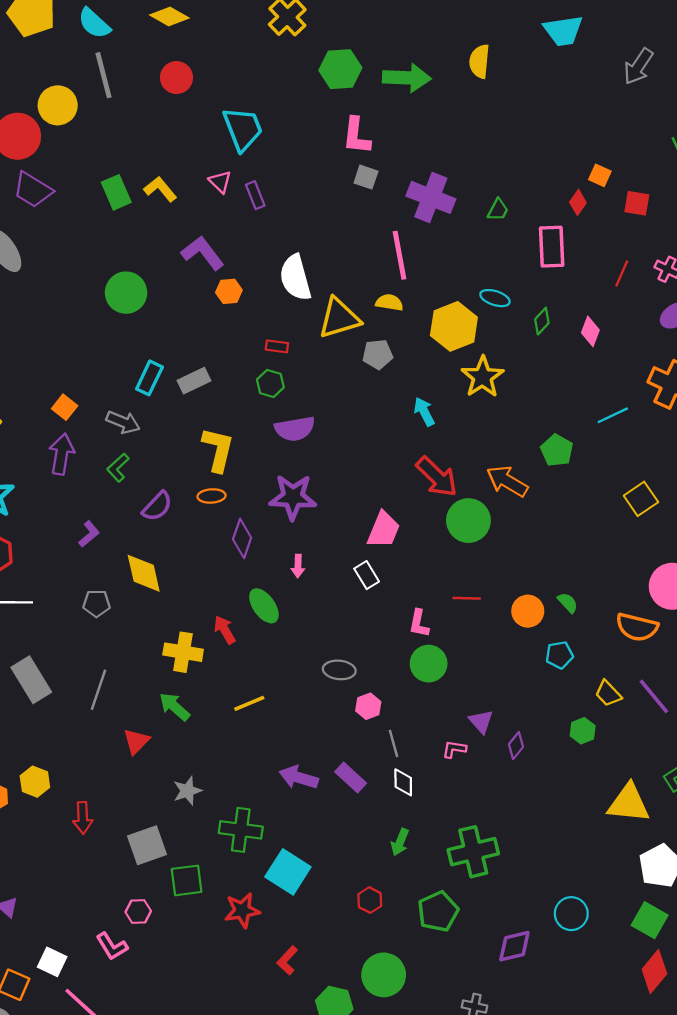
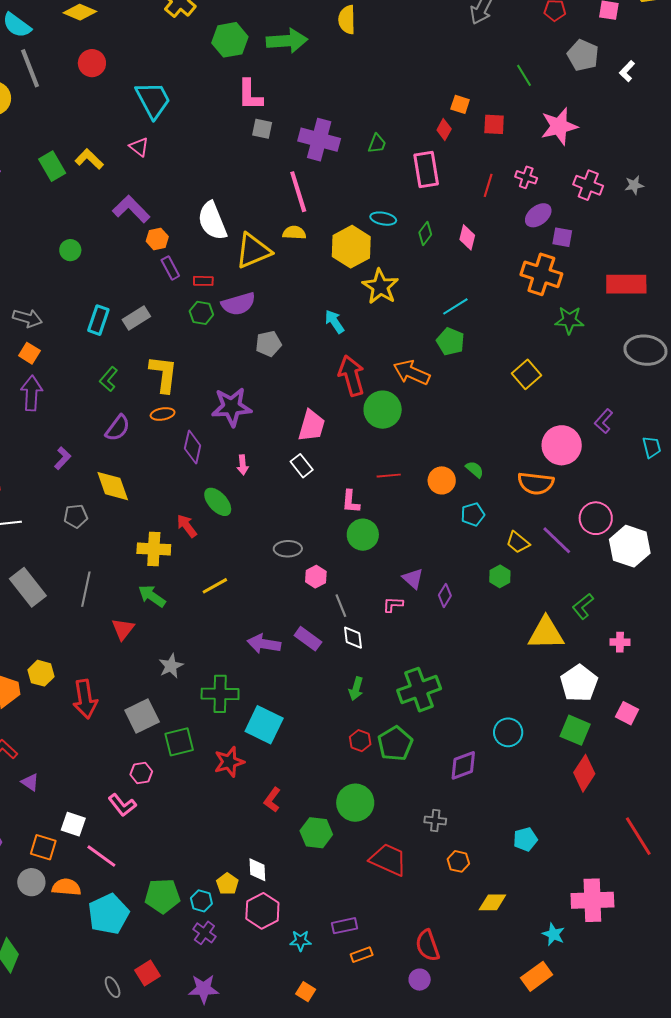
purple rectangle: (255, 195) -> (170, 268), moved
green circle: (126, 293) -> (70, 250), size x0.6
gray pentagon: (378, 354) -> (268, 344), moved
cyan line: (613, 415) -> (455, 306), moved
gray arrow: (123, 422) -> (27, 318), moved
purple semicircle: (295, 429) -> (238, 304), moved
green L-shape: (118, 468) -> (109, 379), moved
red arrow: (437, 477) -> (351, 376), turned -144
red arrow: (83, 818) -> (85, 699), size x1.4
red hexagon: (370, 900) -> (360, 741), moved

